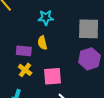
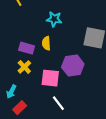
purple hexagon: (89, 59) -> (73, 66), moved

